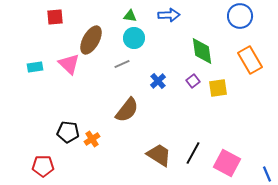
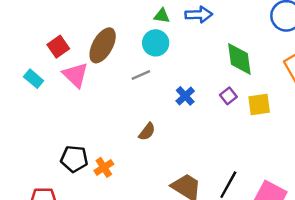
green triangle: (130, 16) -> (162, 16), moved
red square: (55, 17) -> (58, 47), moved, turned -30
cyan rectangle: (35, 67) -> (34, 79), turned 49
brown semicircle: (127, 110) -> (147, 132), size x0.6

